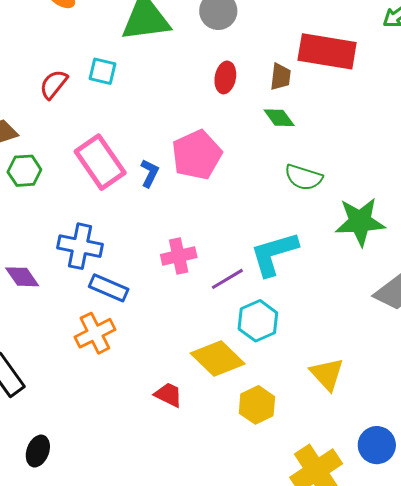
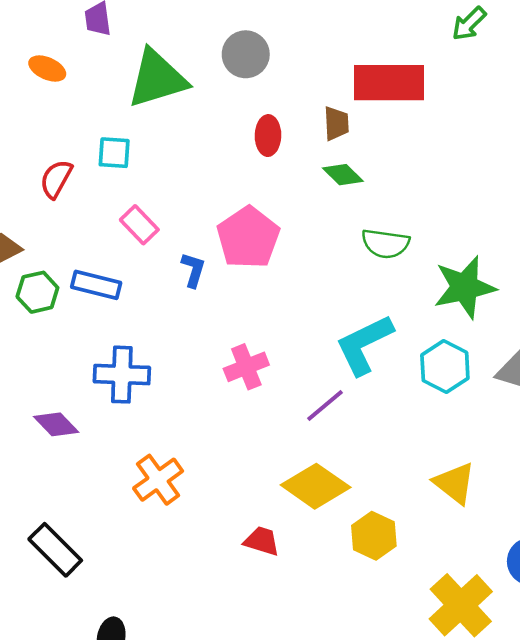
pink rectangle: (100, 162) -> (139, 225), moved, size x0.6
purple line: (227, 279) -> (325, 405), moved
blue rectangle: (109, 288) -> (96, 285), moved
cyan hexagon: (258, 321) -> (445, 367), moved

